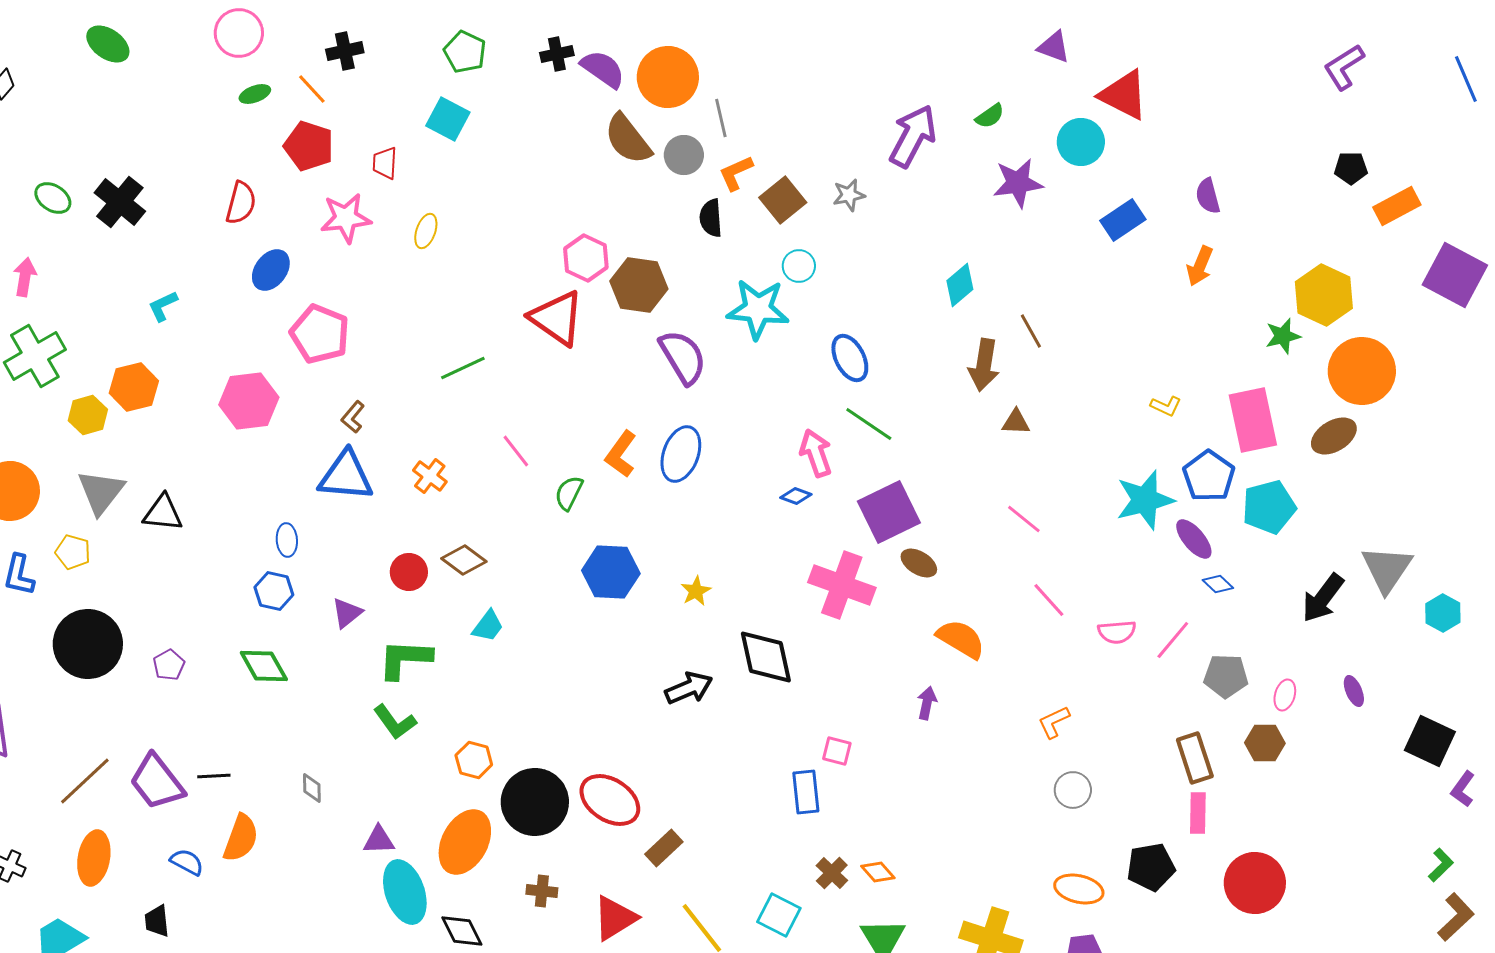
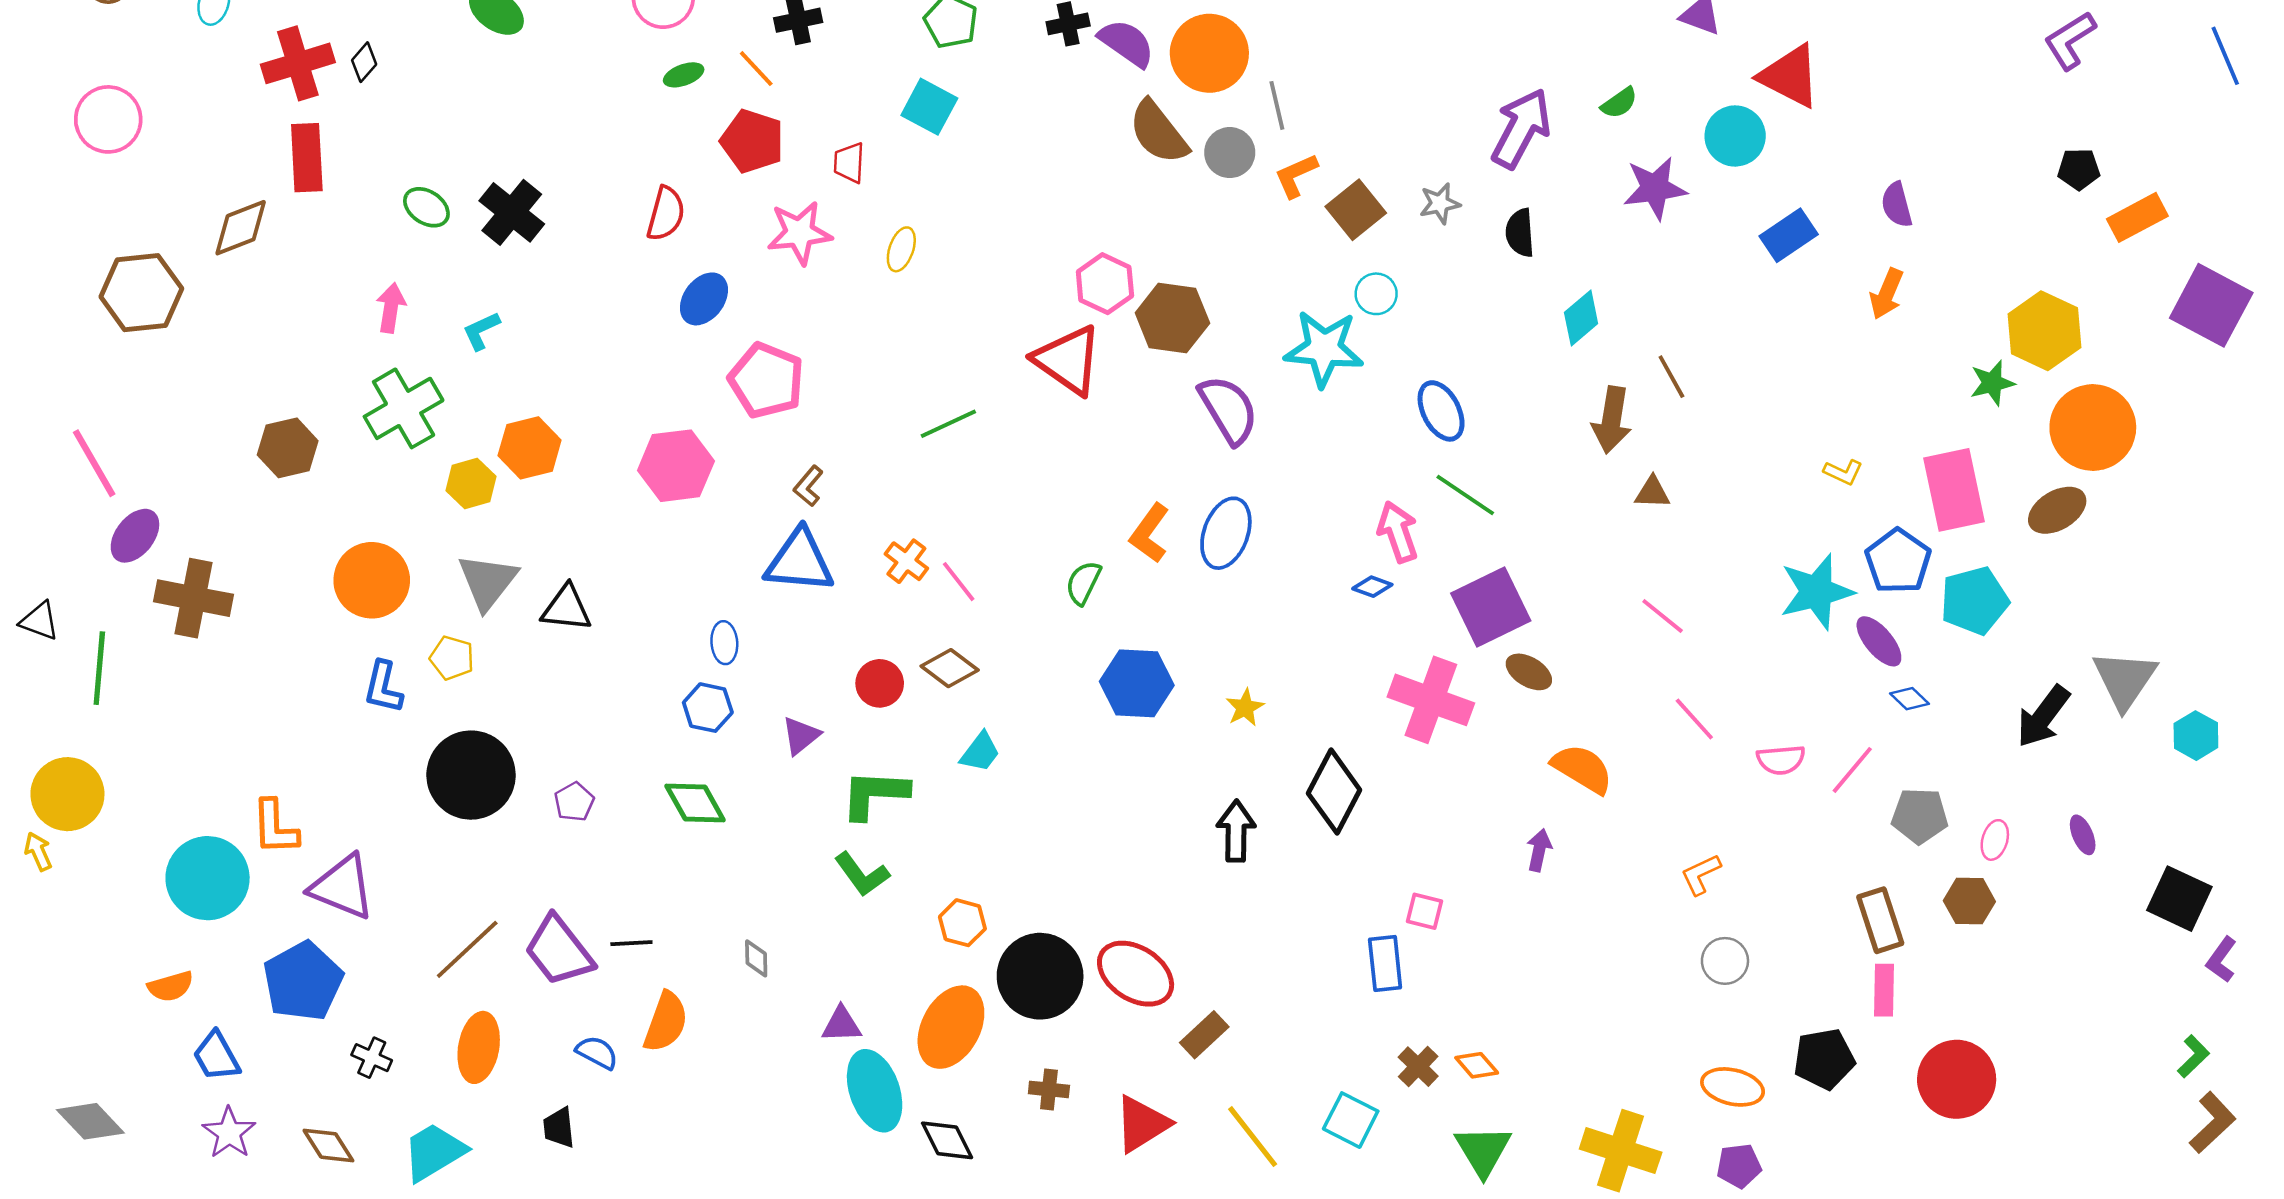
black semicircle: (711, 218) -> (1520, 233), moved
cyan L-shape: (163, 306) -> (481, 331), moved
pink line: (516, 451) -> (959, 582), moved
black diamond: (766, 657) -> (1334, 792), turned 40
black arrow: (689, 688) -> (1236, 831), turned -66

